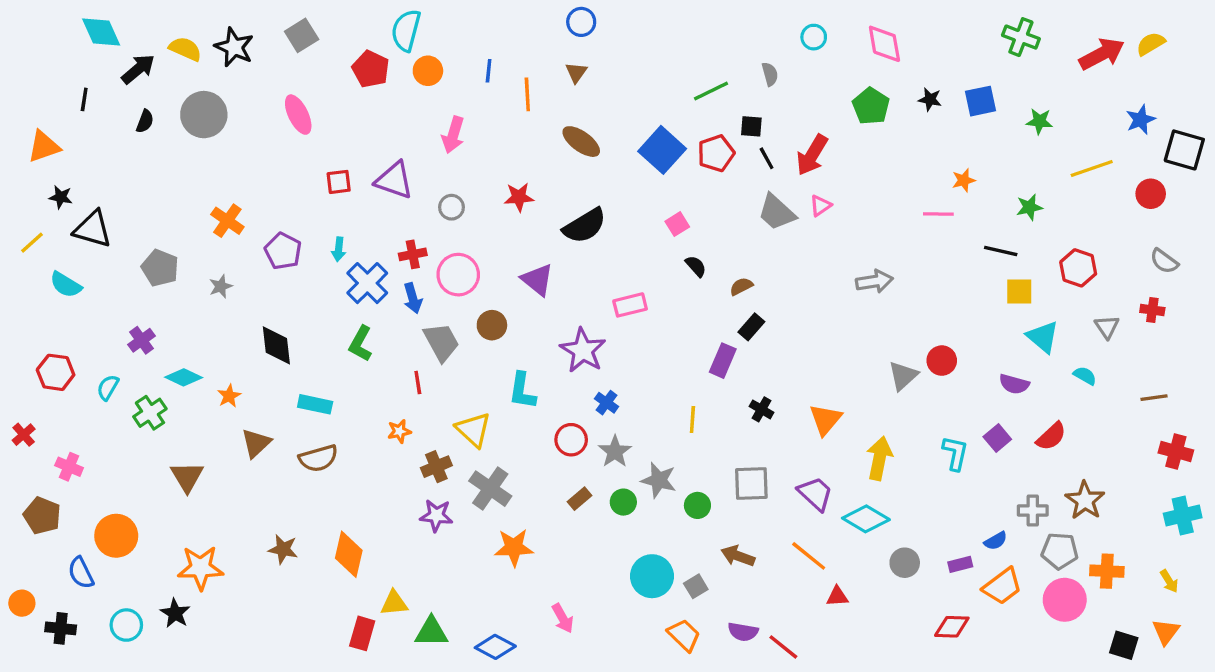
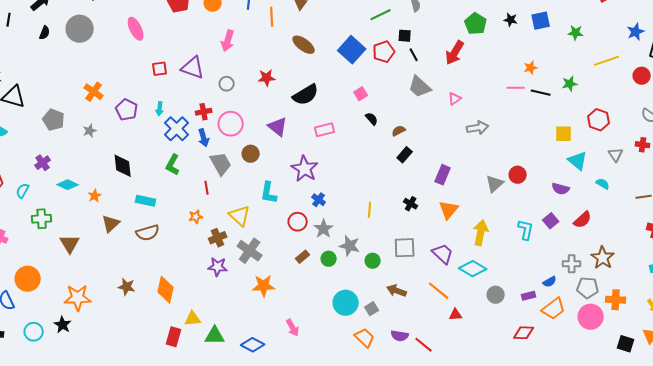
red arrow: (812, 155) -> (455, 53), moved
pink triangle: (820, 206) -> (455, 99), moved
black line: (1001, 251) -> (541, 93), moved
pink rectangle: (630, 305) -> (325, 130), moved
purple rectangle: (723, 361) -> (443, 175), moved
green cross: (150, 413) -> (42, 219), moved, turned 30

